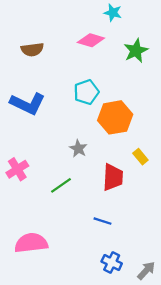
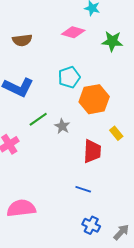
green star: (136, 51) -> (112, 41), turned 30
green line: (61, 185) -> (38, 119), moved

